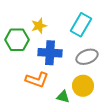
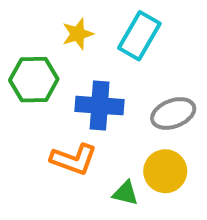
cyan rectangle: (81, 25) -> (139, 36), moved
yellow star: (39, 26) -> (78, 34), moved

